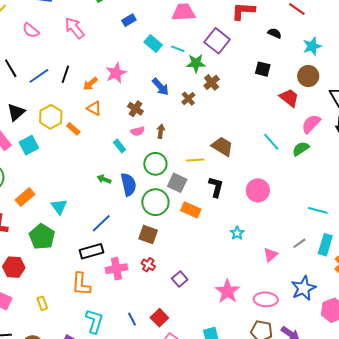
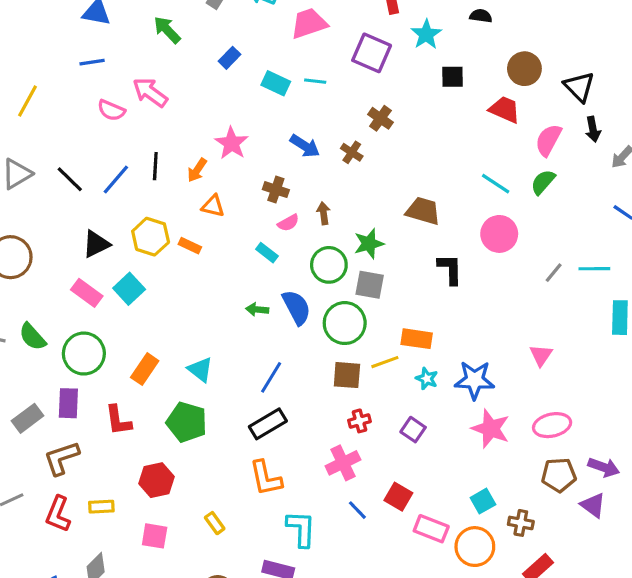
pink semicircle: (31, 30) -> (111, 110), moved
black semicircle: (275, 33) -> (481, 16), moved
cyan star: (312, 46) -> (426, 34), moved
green star: (196, 63) -> (369, 244), moved
black triangle: (16, 112) -> (96, 244), turned 30
yellow line: (195, 160) -> (385, 362), moved
black L-shape: (216, 187) -> (450, 269), moved
pink circle: (258, 190) -> (499, 234), moved
orange rectangle: (191, 210) -> (417, 339), moved
cyan star: (237, 233) -> (427, 379), moved
gray line: (299, 243) -> (554, 273), moved
red cross: (148, 265) -> (360, 421), turned -32
pink cross: (116, 269) -> (343, 463), moved
blue star: (303, 288) -> (475, 380), moved, turned -30

